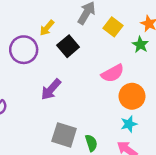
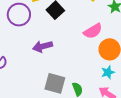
purple arrow: (51, 89) -> (43, 46), turned 36

